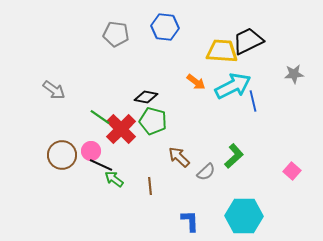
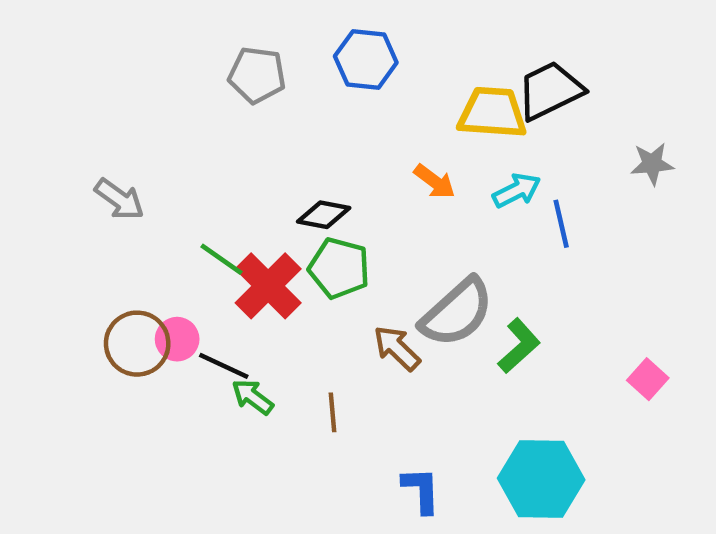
cyan arrow: (233, 86) -> (517, 190), size x0.6
pink circle: (91, 151) -> (177, 339), moved
gray semicircle: (206, 172) -> (457, 313), moved, size x1.8

